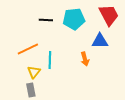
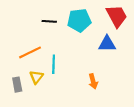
orange arrow: (85, 59) -> (93, 81), moved
gray rectangle: (31, 90) -> (17, 85), moved

